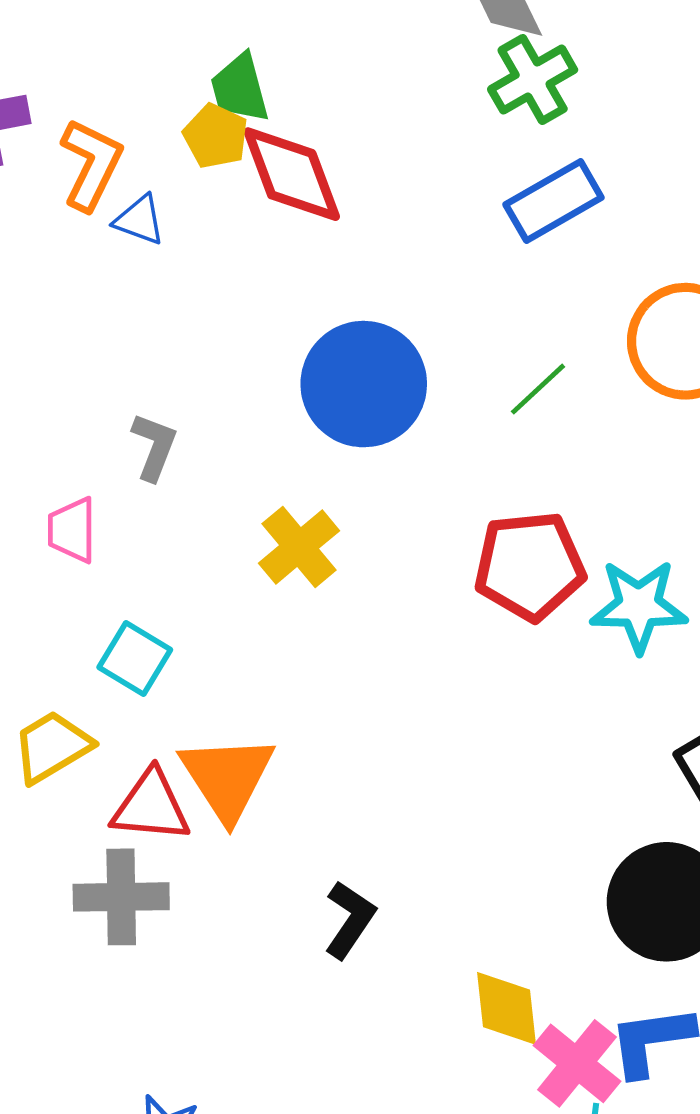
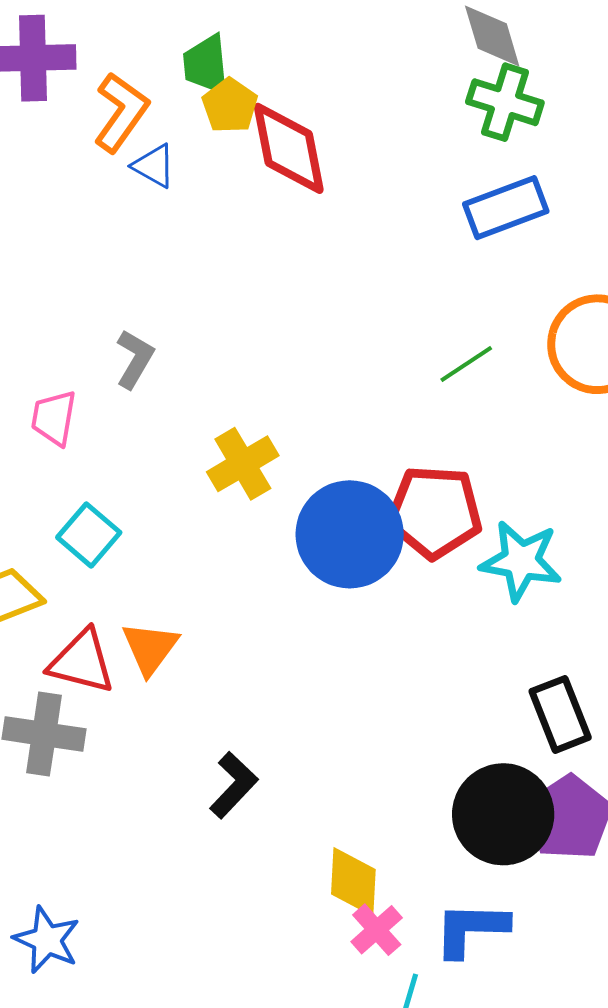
green cross: (533, 79) -> (505, 102), turned 38
green trapezoid: (240, 88) -> (206, 65), moved
blue circle: (364, 384) -> (350, 534), moved
orange triangle: (227, 777) -> (150, 648), size x0.7
pink cross: (577, 1063) -> (377, 930), moved, size x0.7

